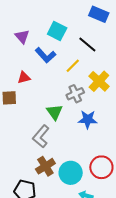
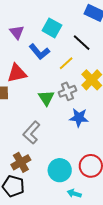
red triangle: (24, 78) -> (17, 73), size x1.5
green triangle: (55, 112) -> (46, 98), moved
brown cross: (45, 166) -> (21, 162), moved

